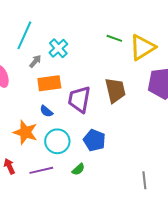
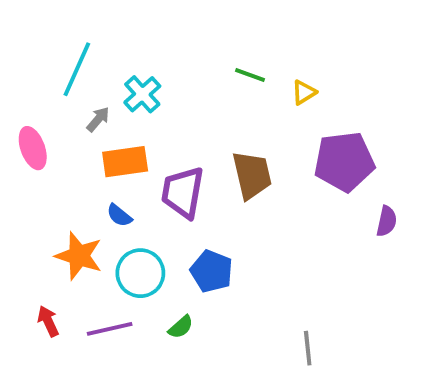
yellow triangle: (142, 47) -> (304, 92), size x0.5

